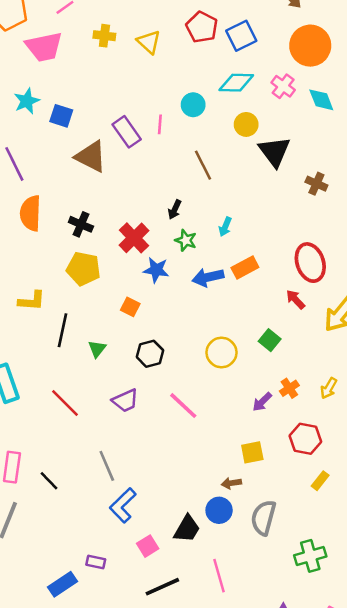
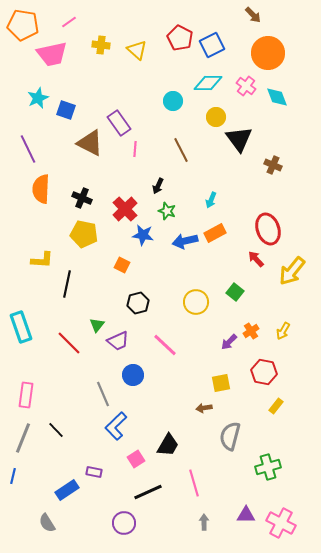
pink line: (160, 124) -> (135, 149), moved
cyan arrow: (225, 227) -> (211, 200), moved
green triangle: (97, 349) -> (97, 325), moved
black line: (49, 481) -> (56, 430), moved
blue circle: (219, 510) -> (133, 375), moved

